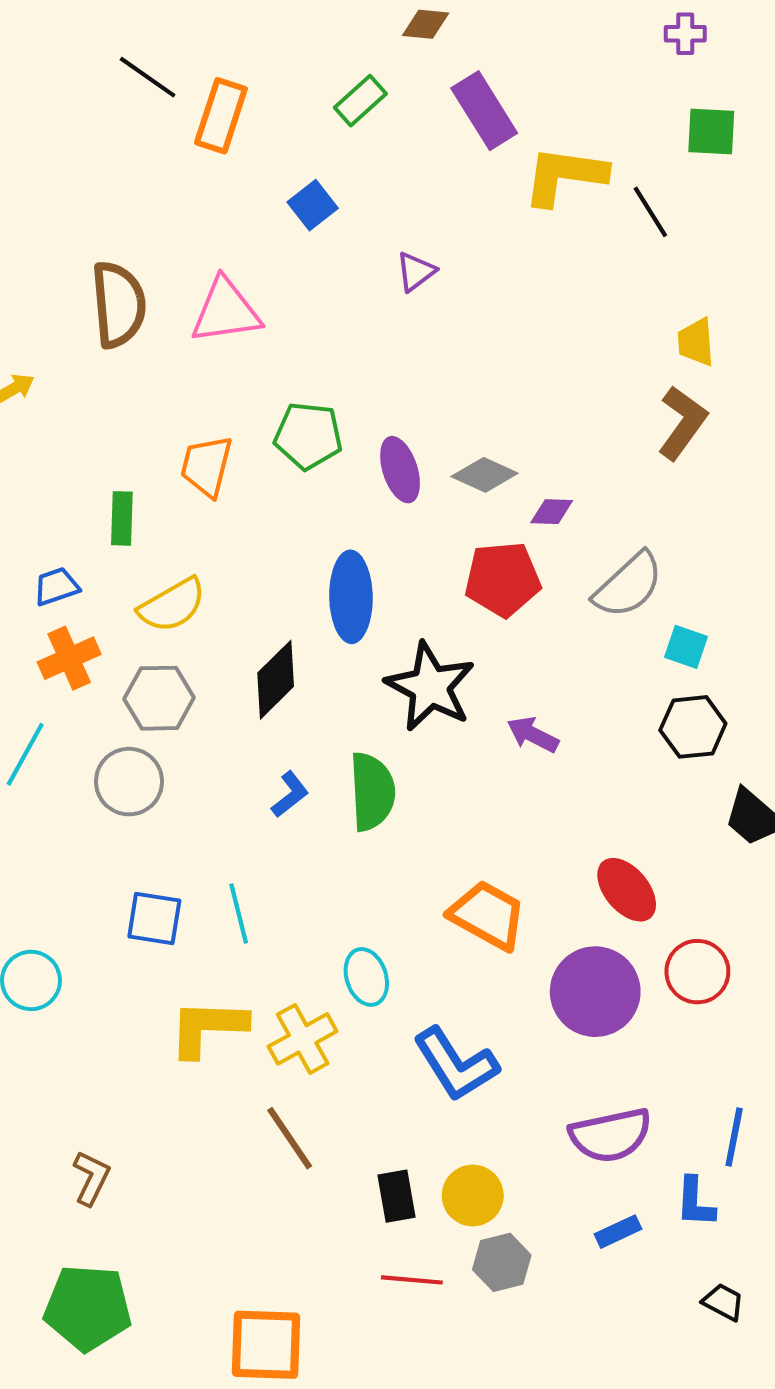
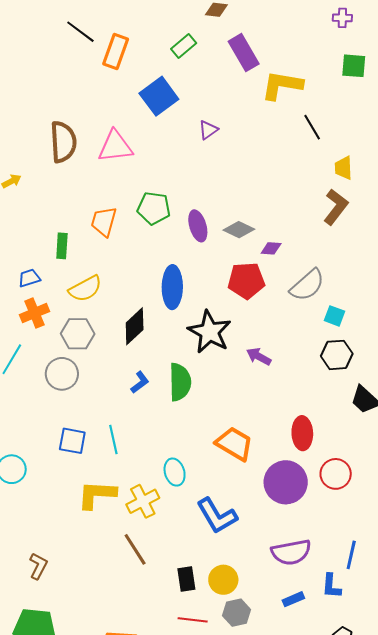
blue square: (313, 205) -> (159, 96), size x1.6
black line: (650, 212) -> (312, 127), moved
red ellipse: (627, 890) -> (302, 433), turned 36

